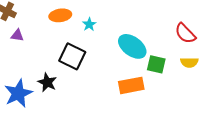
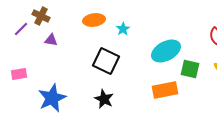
cyan ellipse: (132, 46) -> (166, 51), turned -64
black star: (47, 82) -> (104, 99), moved

